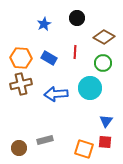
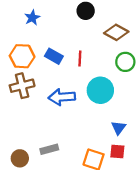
blue star: (44, 24) -> (32, 18), moved
red line: (75, 52) -> (80, 58), moved
green circle: (103, 63) -> (125, 62), moved

